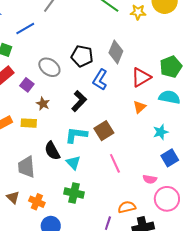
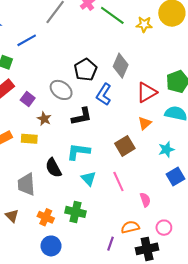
black pentagon: (82, 56) -> (85, 70), turned 30
gray ellipse: (49, 67) -> (61, 90), moved
black L-shape: (79, 101) -> (82, 116), turned 35
brown square: (104, 131) -> (125, 146), moved
cyan triangle: (73, 163) -> (89, 179), moved
pink semicircle: (150, 179) -> (145, 200), moved, turned -120
pink circle: (167, 199) -> (164, 228), moved, size x0.6
orange cross: (37, 202) -> (46, 217), moved

